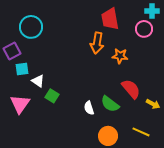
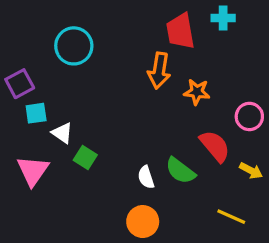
cyan cross: (152, 11) -> (223, 18), moved
cyan circle: (31, 27) -> (74, 46), moved
pink circle: (144, 29) -> (249, 116), moved
orange circle: (108, 136) -> (143, 222), moved

